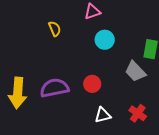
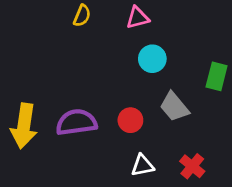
yellow semicircle: (55, 29) -> (82, 16), moved, turned 42
gray trapezoid: (135, 71) -> (174, 107), moved

